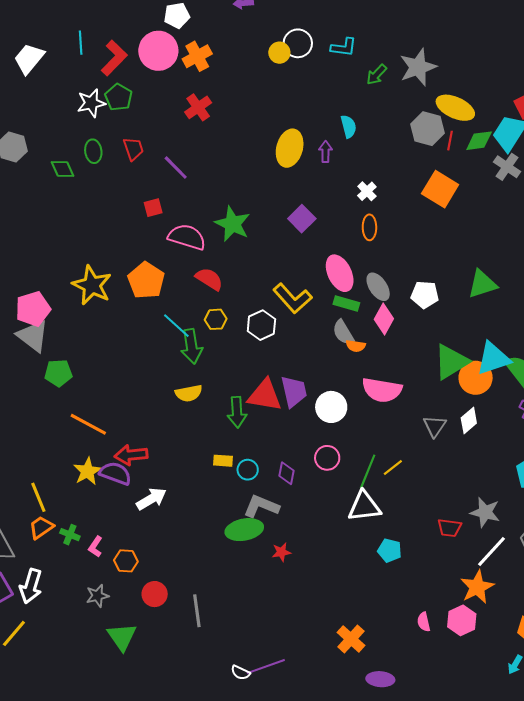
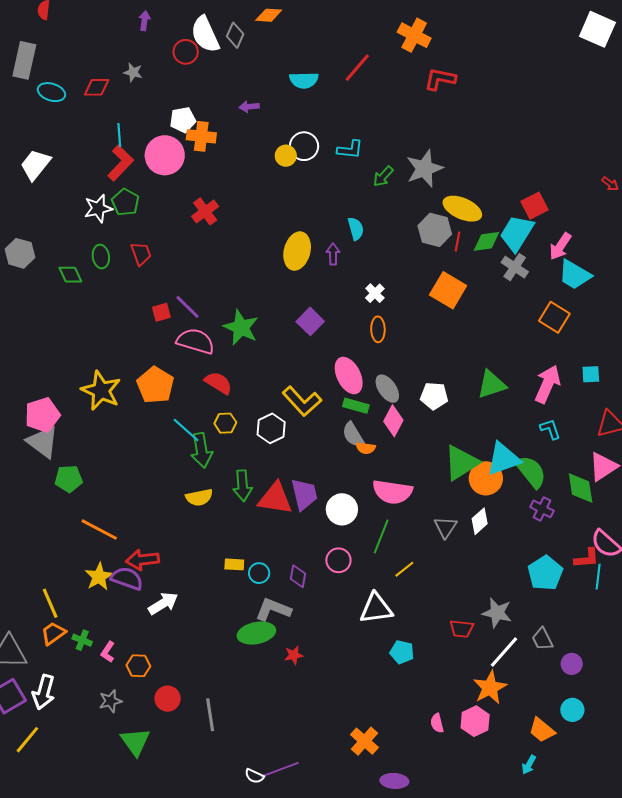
cyan line: (81, 43) -> (119, 135), moved
orange cross: (197, 56) -> (201, 136), moved, turned 36
purple line: (176, 168) -> (188, 307), moved
green arrow: (237, 412) -> (243, 486), moved
green line: (368, 471) -> (381, 536), moved

